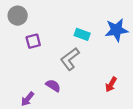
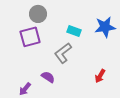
gray circle: (18, 16) -> (38, 14), moved
purple square: (33, 41) -> (30, 37), size x1.5

